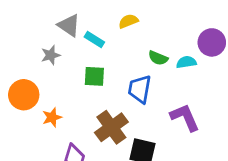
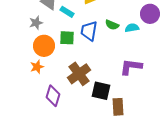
blue trapezoid: (140, 89) -> (89, 31), moved
orange circle: (24, 95) -> (44, 46), moved
purple L-shape: (185, 117) -> (131, 67), turned -60

